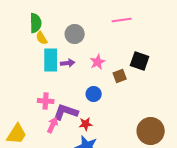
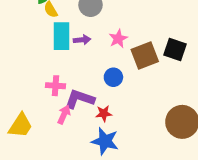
black square: (140, 61) -> (175, 49), moved
brown square: (120, 76) -> (145, 56), size x1.6

